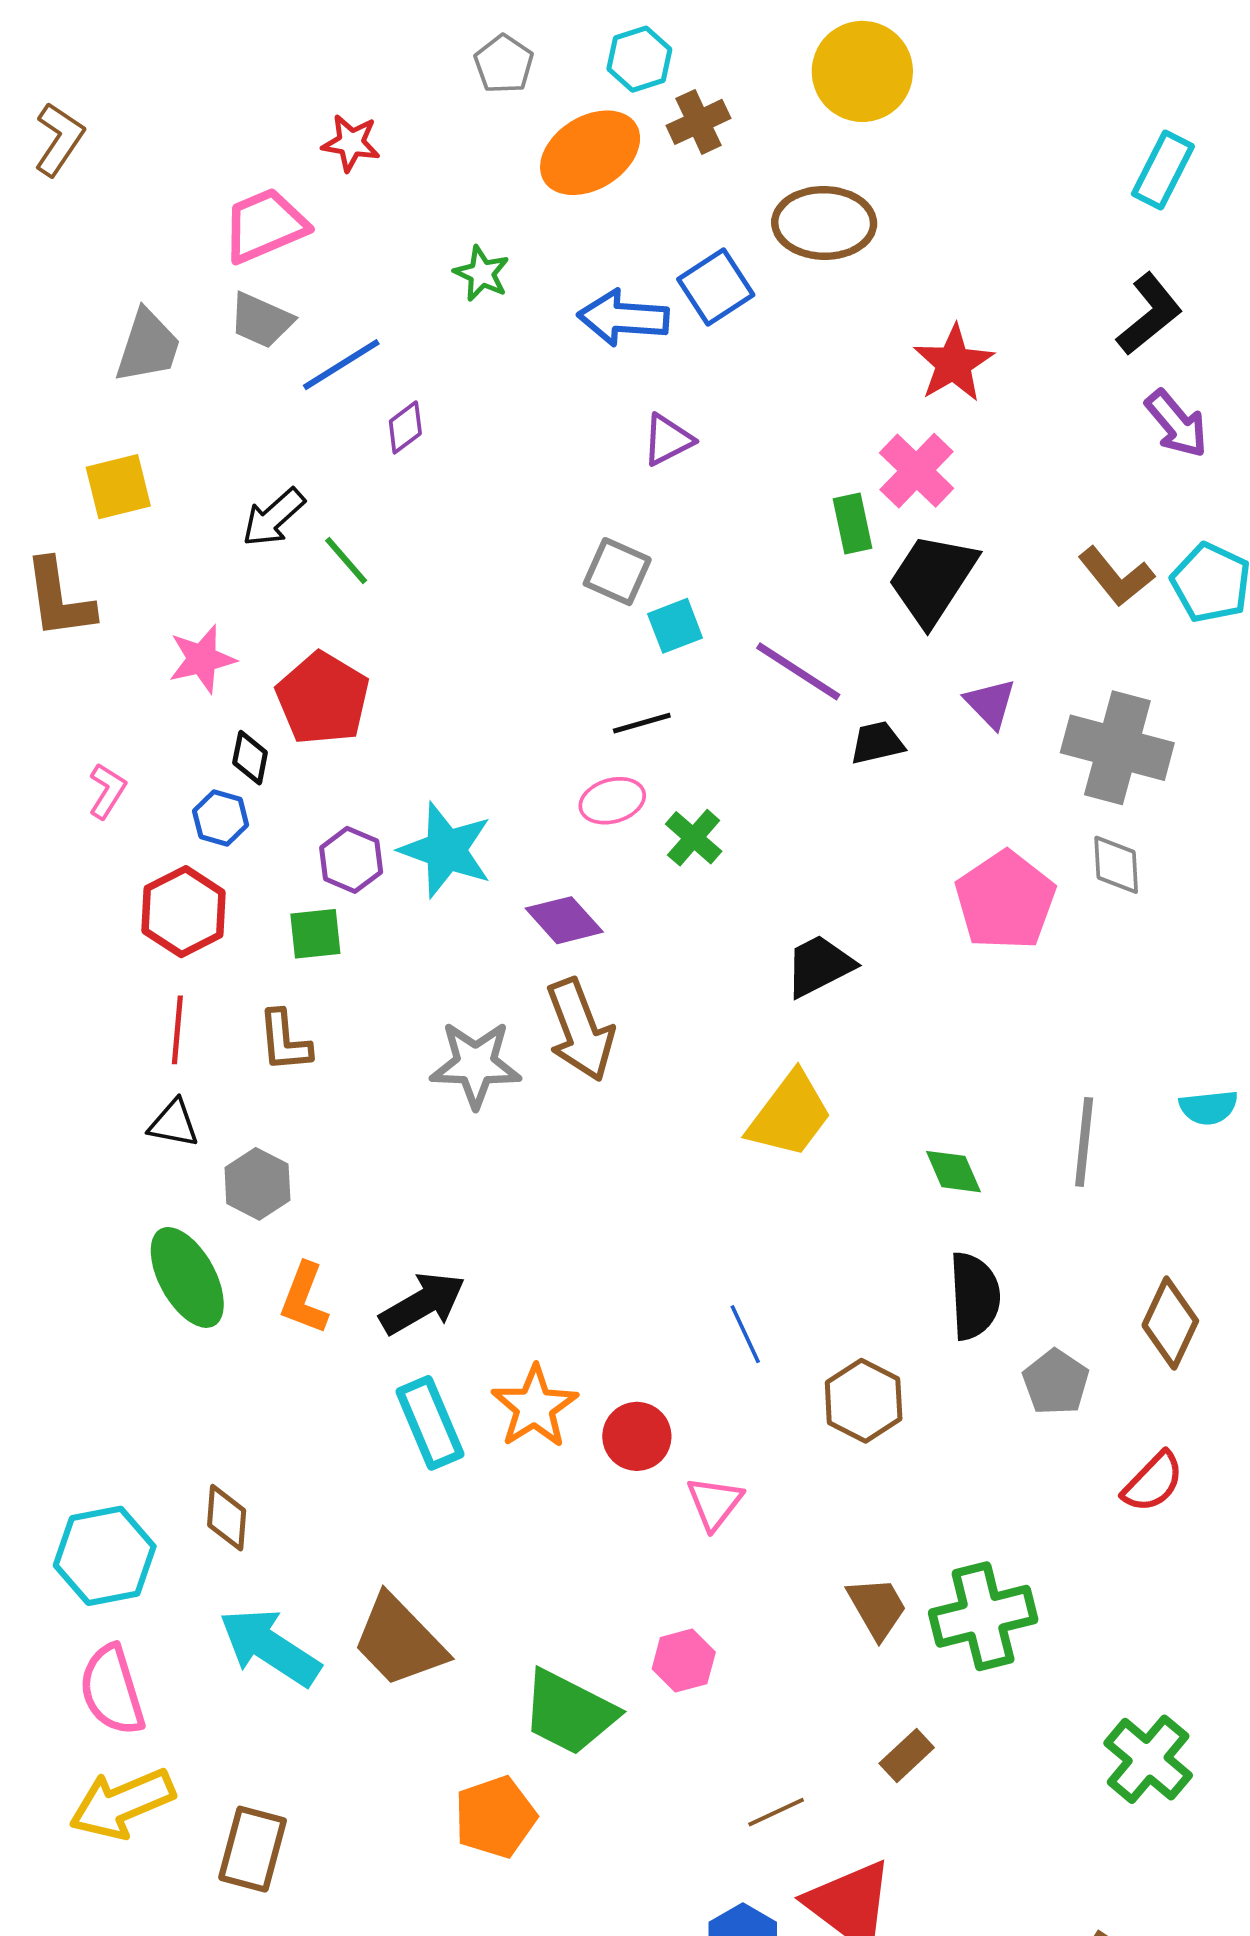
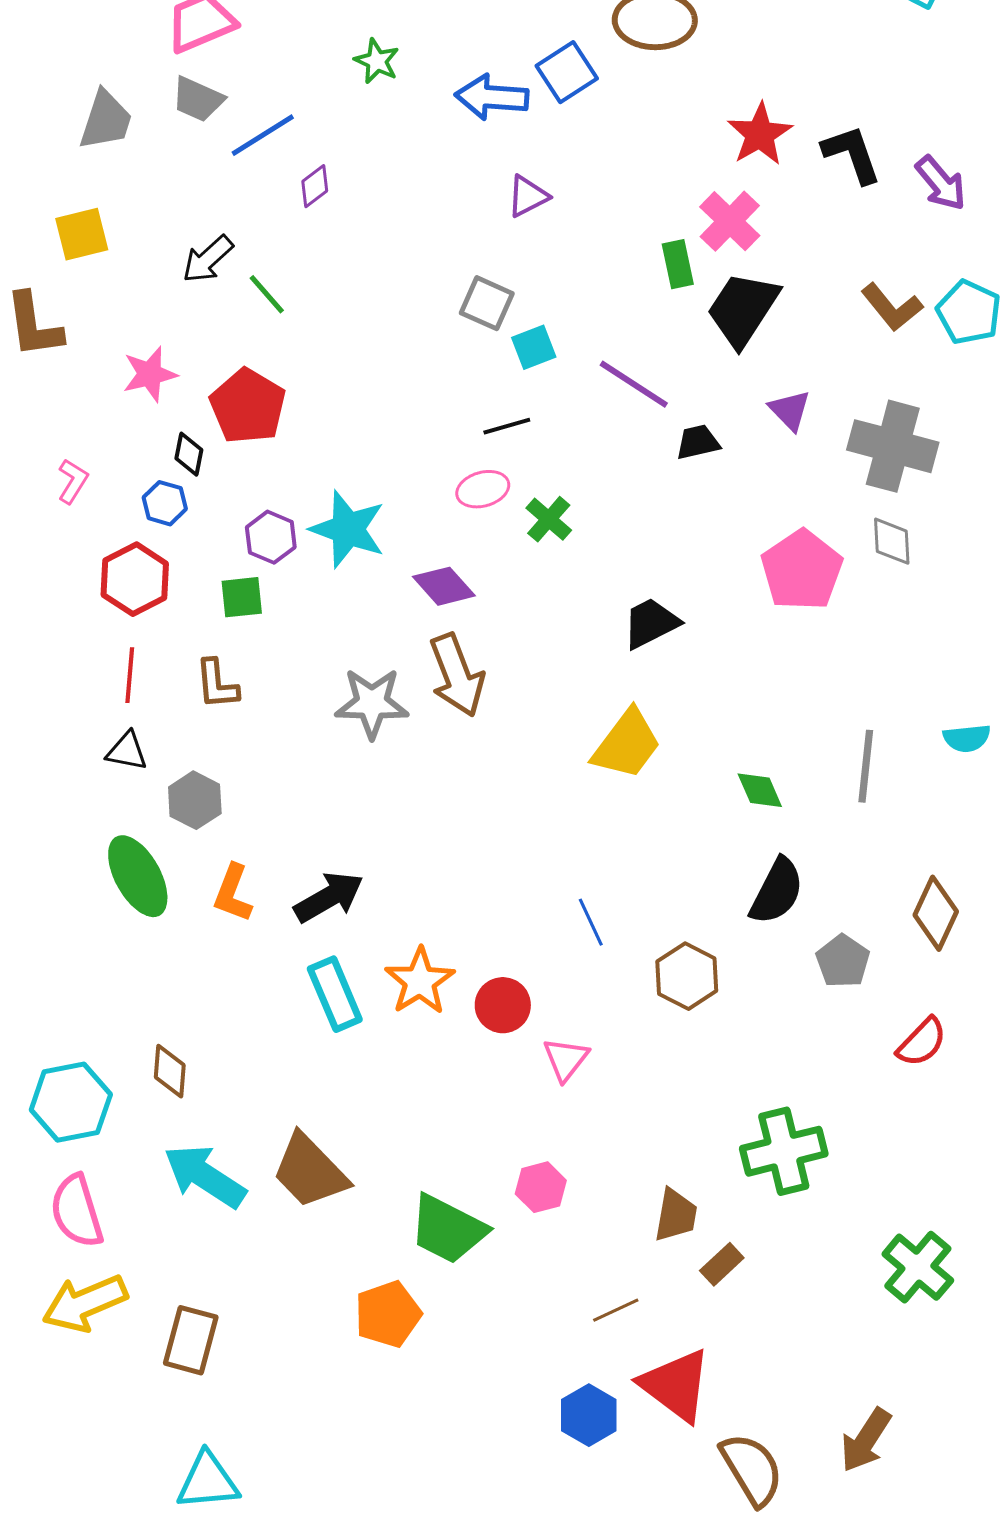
black L-shape: (1149, 314) -> (852, 154), moved, turned -70
black semicircle: (974, 1296) -> (777, 891), turned 30
brown trapezoid: (877, 1608) -> (676, 1215), moved, turned 40

